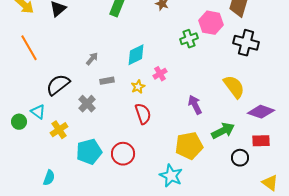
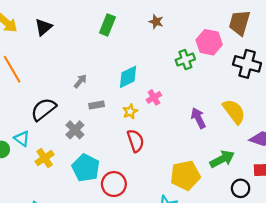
purple arrow: (195, 105) -> (198, 118), moved
cyan pentagon: (89, 152) -> (86, 168), moved, turned -30

